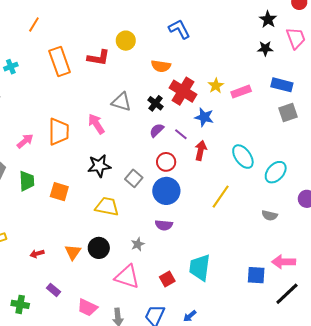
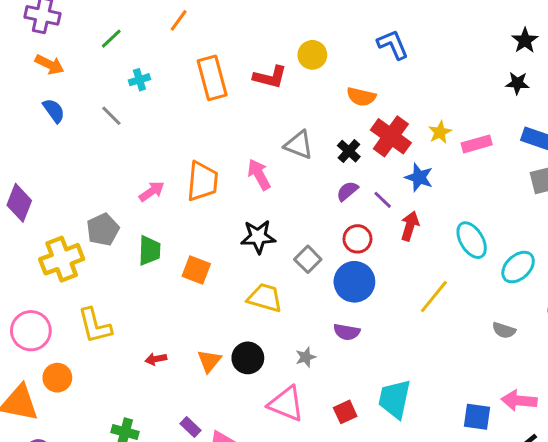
purple rectangle: (54, 290) -> (190, 427), moved

